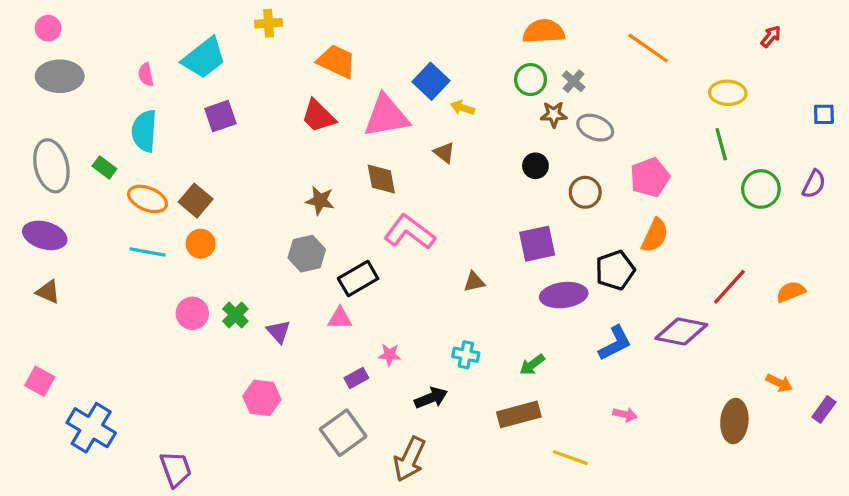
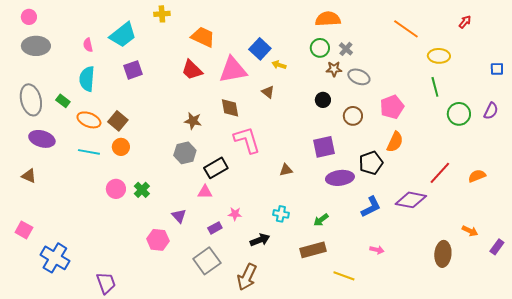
orange line: (648, 48) -> (406, 29), moved
pink L-shape: (409, 232) -> (247, 140), turned 36
purple ellipse: (45, 235) -> (42, 139), moved
purple triangle: (279, 332) -> (179, 216), moved

